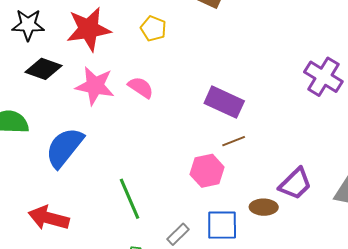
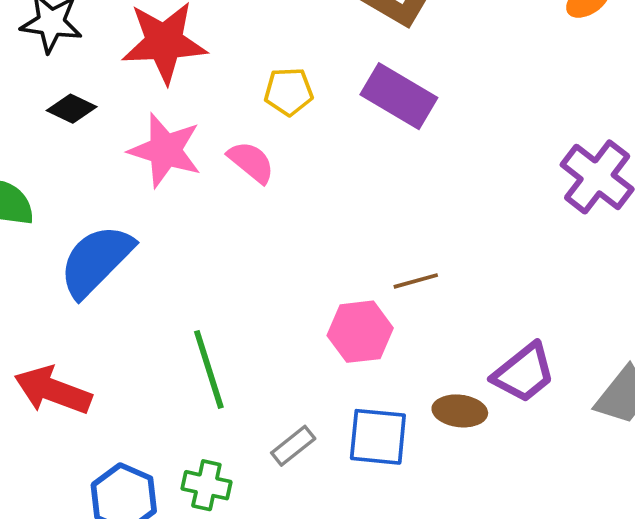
yellow pentagon: (153, 29) -> (289, 92), moved, turned -30
black diamond: (43, 69) -> (72, 109), size x0.7
purple rectangle: (224, 102) -> (399, 96), moved

